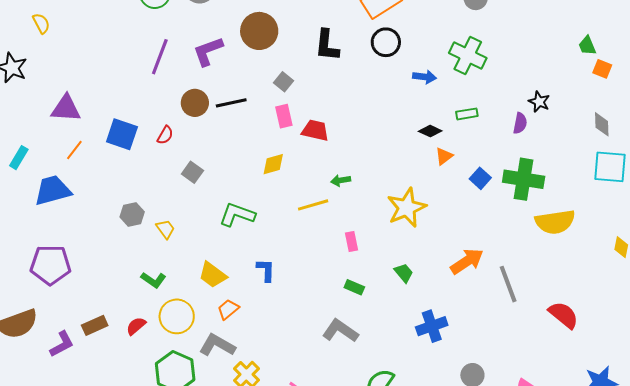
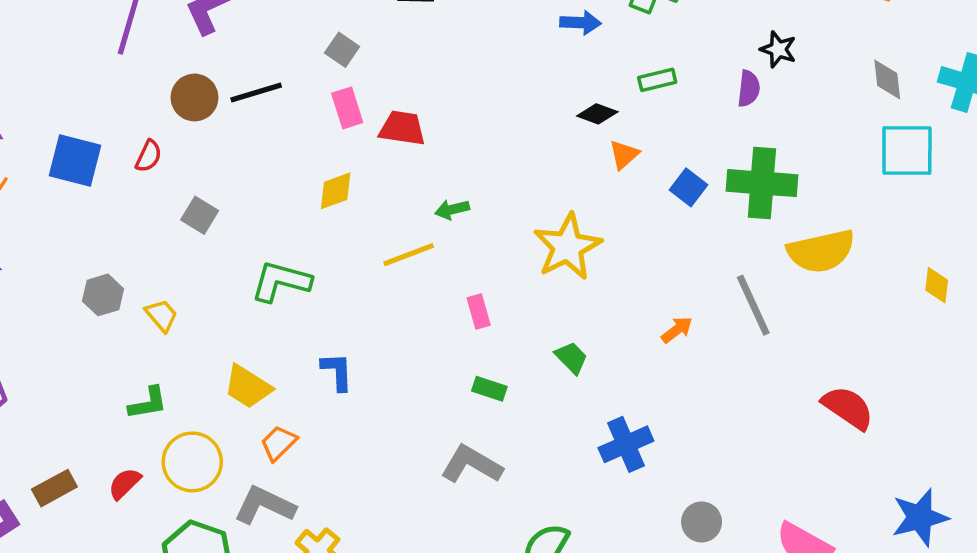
orange arrow: (467, 261) -> (677, 330), size x0.6
green L-shape: (153, 280) -> (148, 403), turned -40
gray line: (508, 284) -> (753, 305), moved

